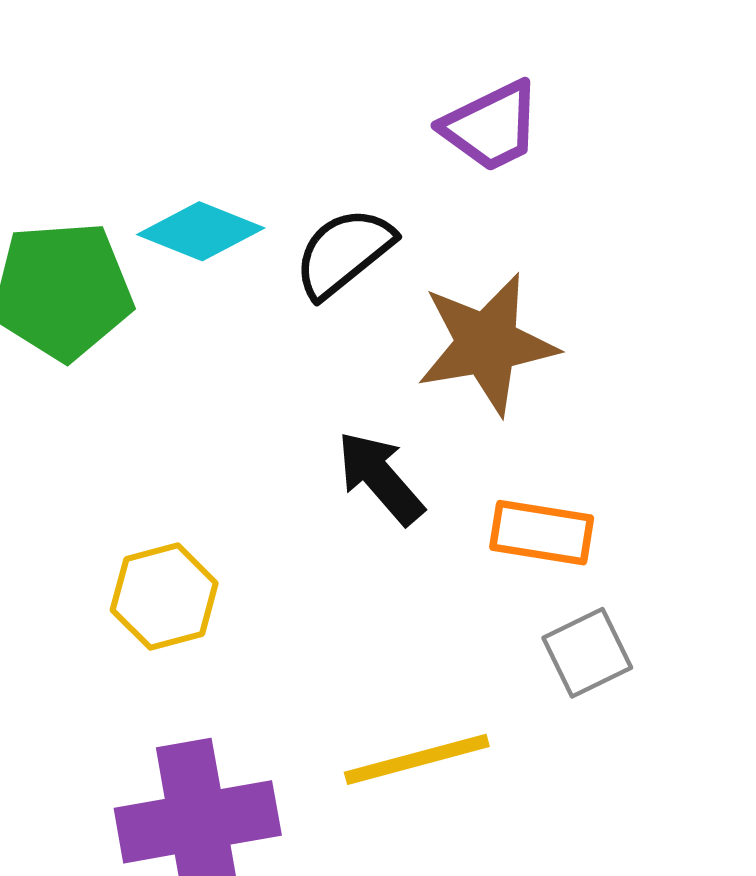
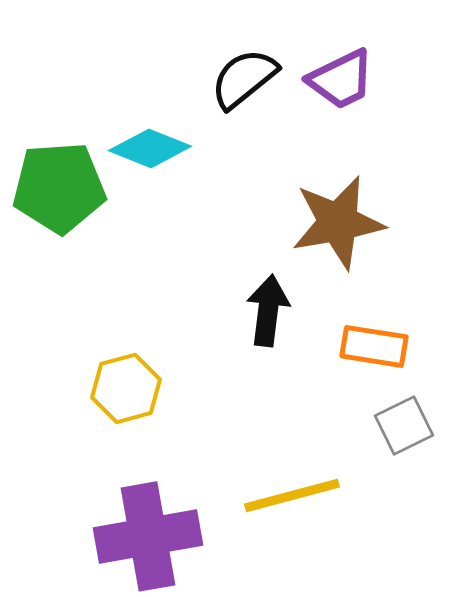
black semicircle: (344, 253) -> (244, 78), moved
black arrow: (380, 478) -> (268, 310), turned 48

